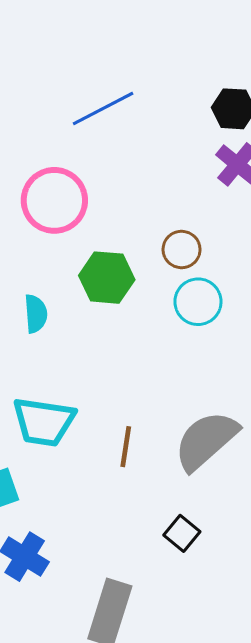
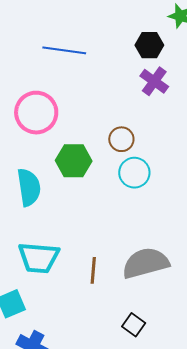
blue line: (103, 108) -> (64, 50), turned 39
cyan semicircle: (36, 314) -> (29, 187), size x1.5
gray semicircle: (206, 441) -> (146, 263), turned 30

